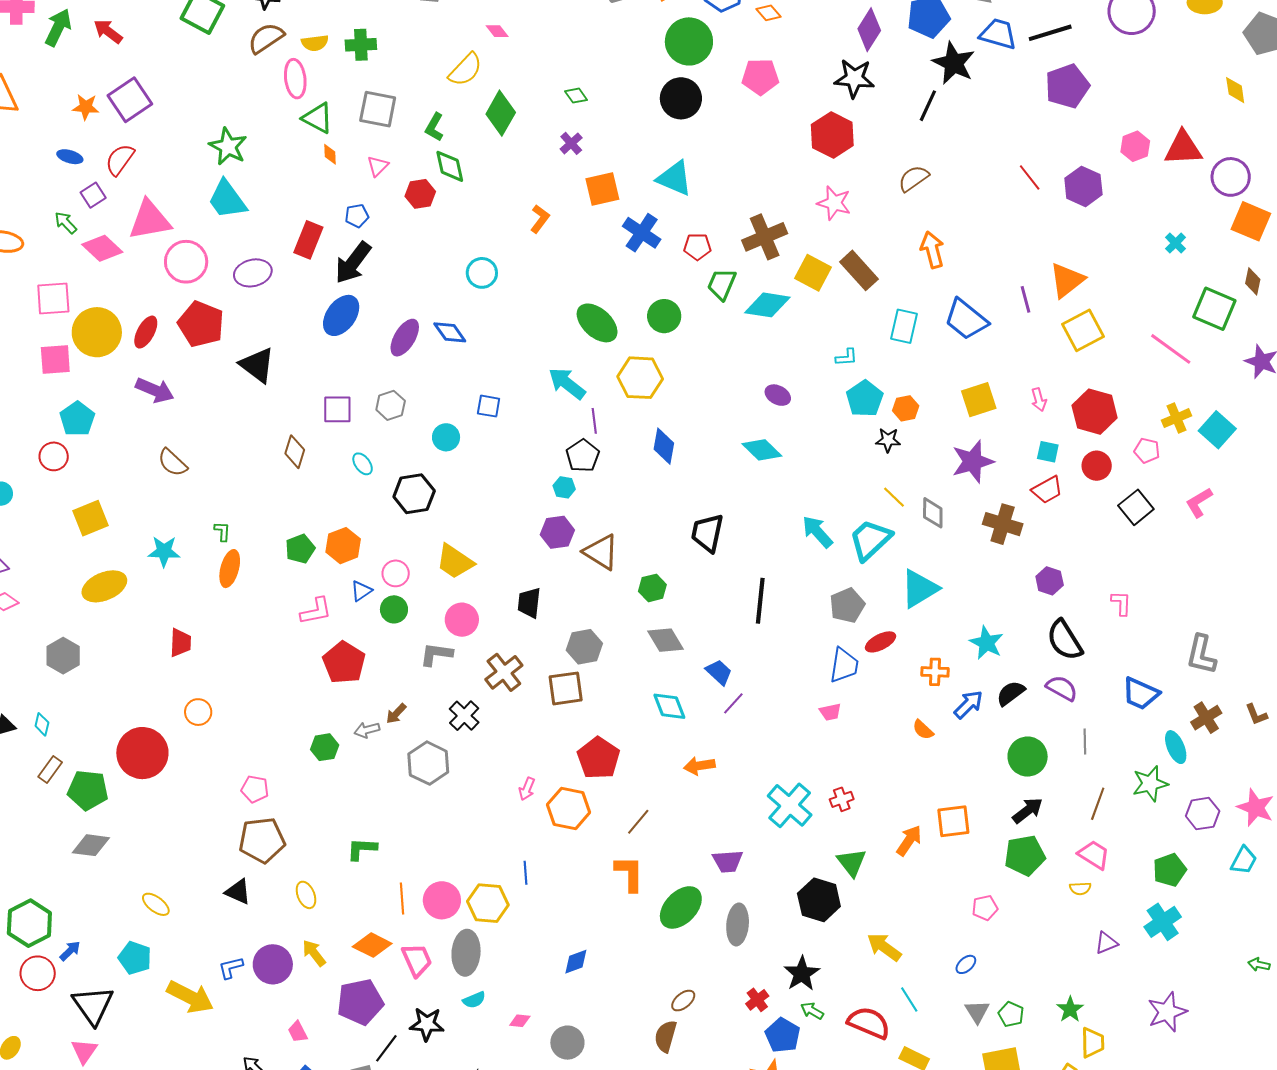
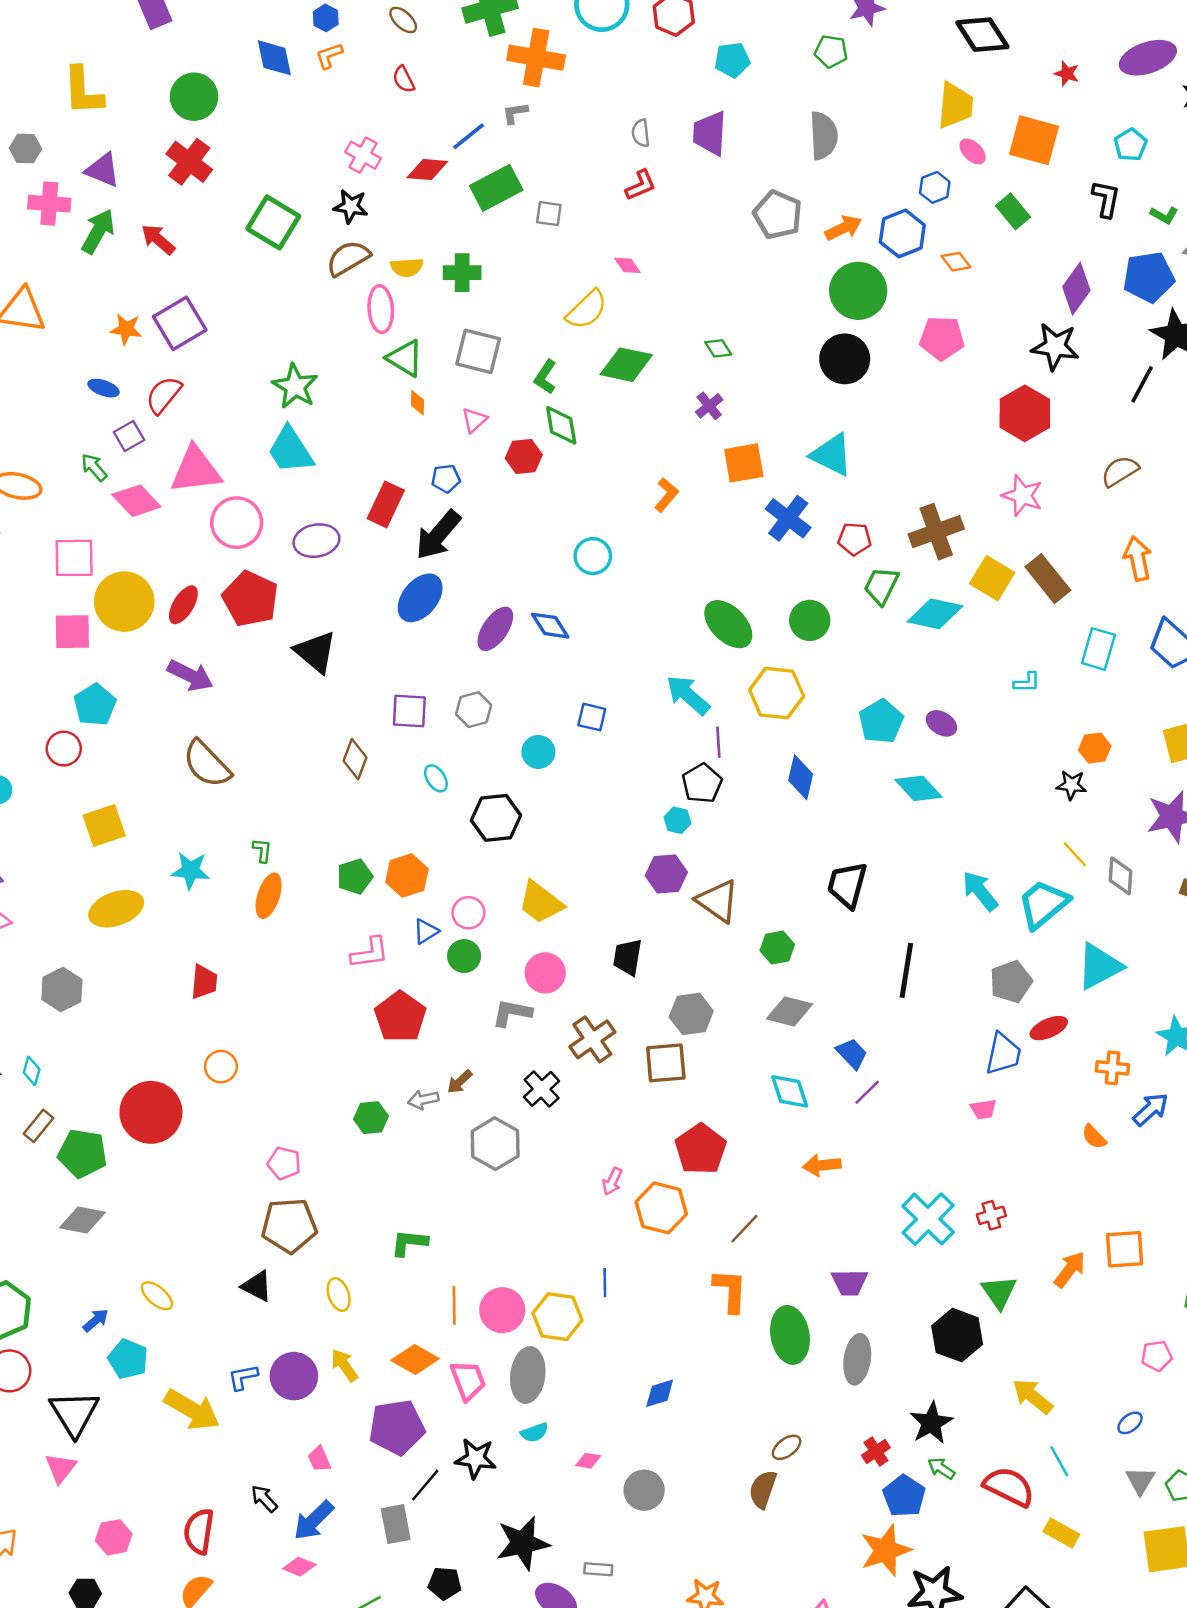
green diamond: (501, 113) -> (626, 365), turned 69
cyan pentagon: (865, 399) -> (881, 721), moved
brown semicircle: (173, 463) -> (207, 764), size x1.4
gray diamond: (665, 640) -> (789, 1011), turned -48
green ellipse: (681, 907) -> (790, 1335), turned -57
blue arrow: (70, 951) -> (96, 1320), moved

